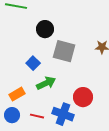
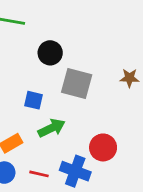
blue square: (33, 63) -> (33, 100), turned -32

